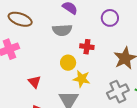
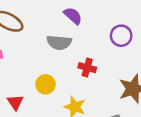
yellow circle: (68, 63) -> (45, 84), moved

